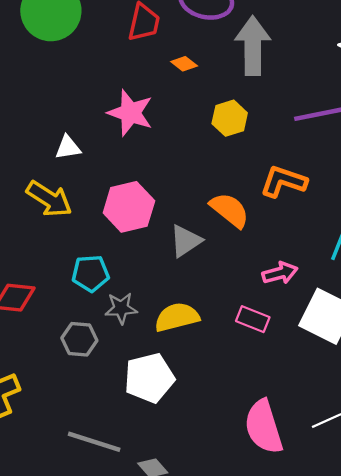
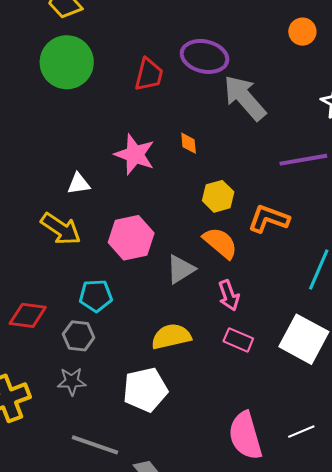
gray arrow: (253, 46) -> (245, 98), turned -42
orange diamond: (184, 64) -> (189, 143), moved, turned 45
yellow hexagon: (230, 118) -> (218, 196), moved
pink arrow: (280, 273) -> (229, 295), moved, turned 84
gray star: (121, 308) -> (72, 381), moved
gray hexagon: (79, 339) -> (79, 336), moved

